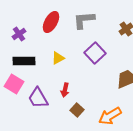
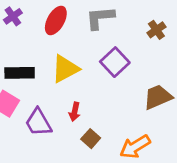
purple cross: (19, 34) -> (13, 16), moved
yellow triangle: (58, 58) -> (65, 69), size x1.6

